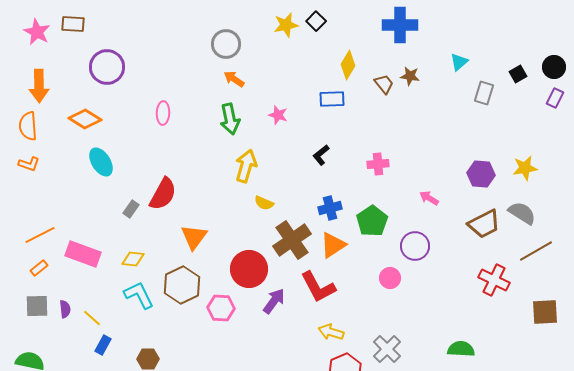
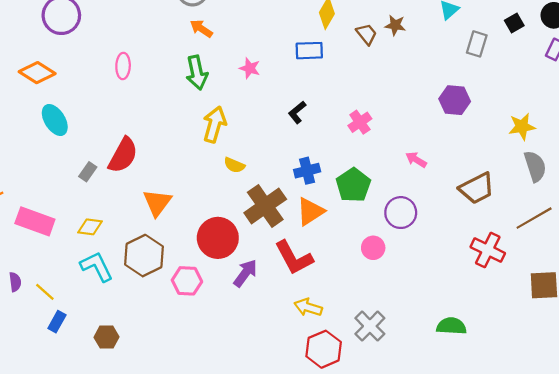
pink cross: (378, 164) -> (360, 122), turned -30
purple hexagon: (481, 174) -> (455, 100), moved
gray semicircle: (522, 213) -> (535, 166), moved, turned 40

